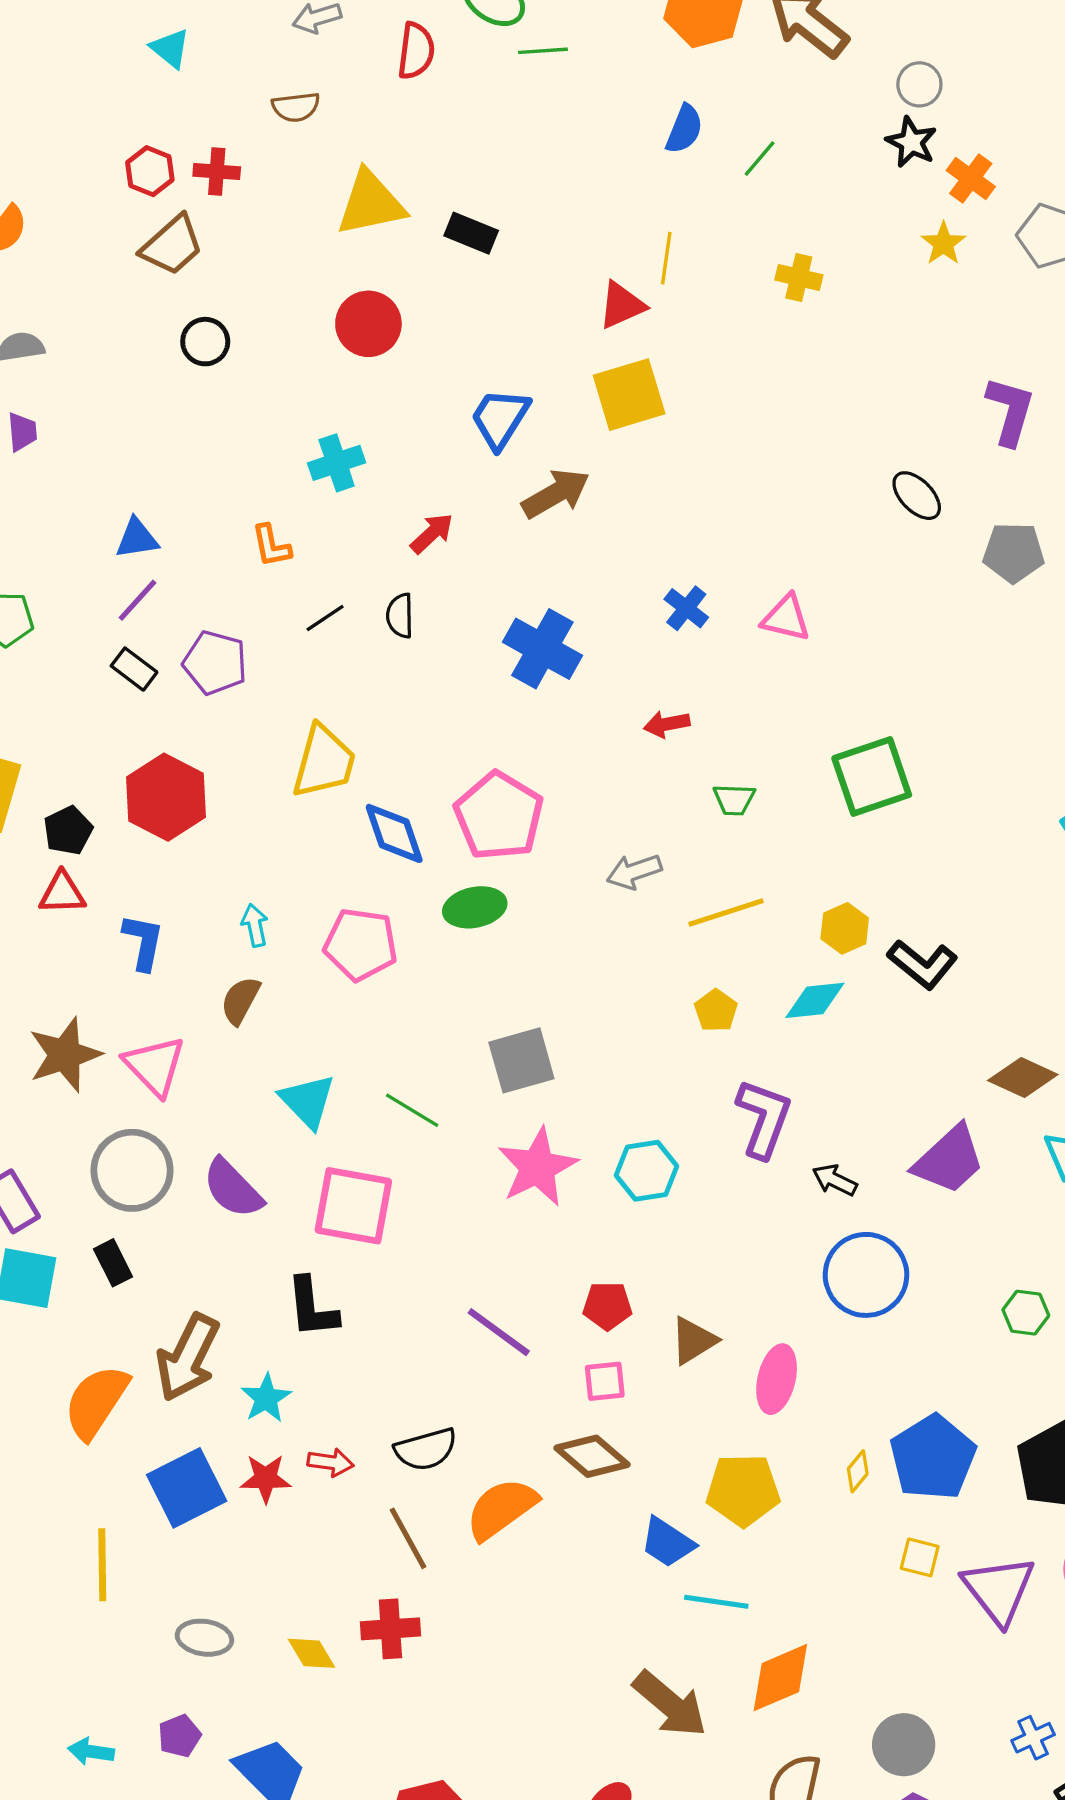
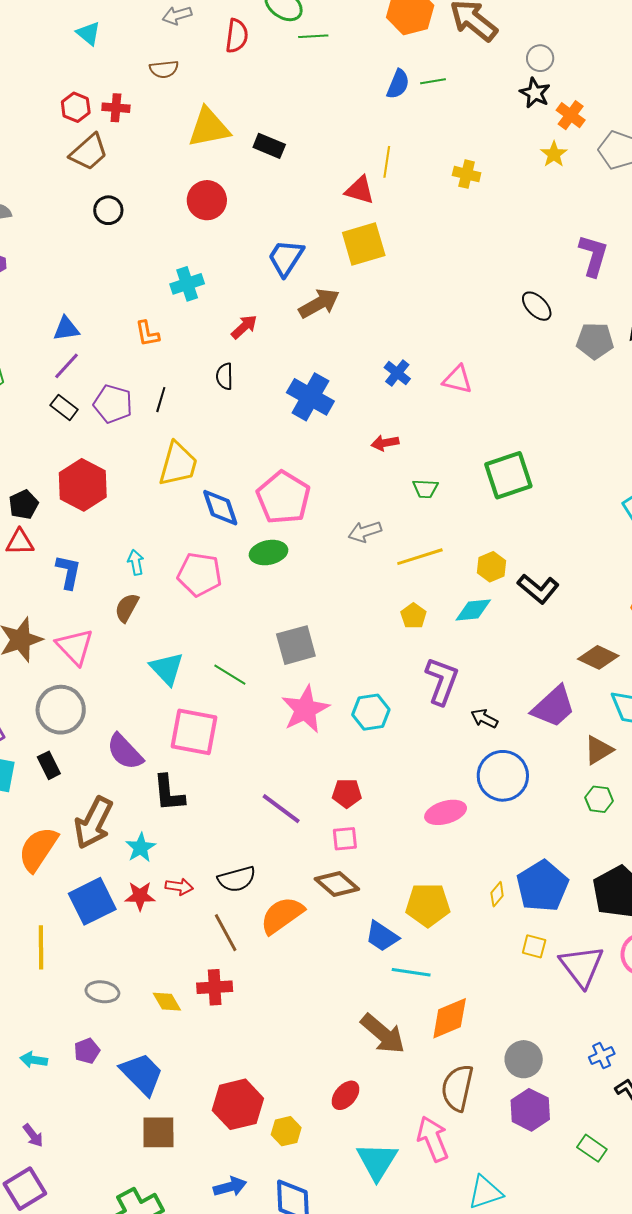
green line: (760, 159) -> (433, 81), moved, turned 40
red triangle: (622, 305) -> (360, 190), turned 40
black line: (325, 618) -> (161, 400), moved, turned -40
purple semicircle: (233, 1188) -> (125, 752), moved
brown triangle: (693, 1341) -> (599, 750), moved
pink ellipse: (777, 1379) -> (446, 812), moved, turned 60

